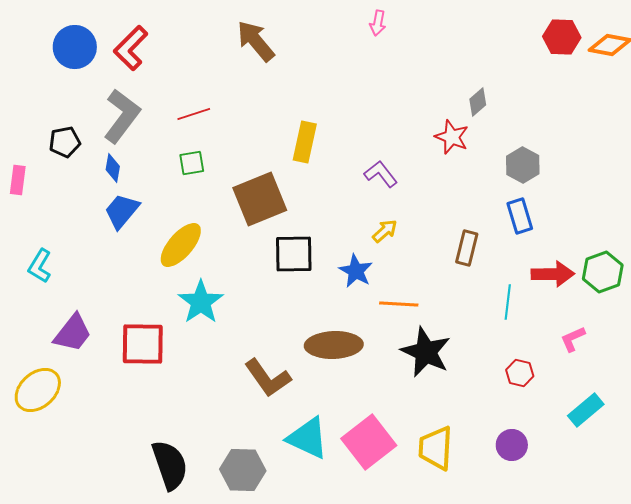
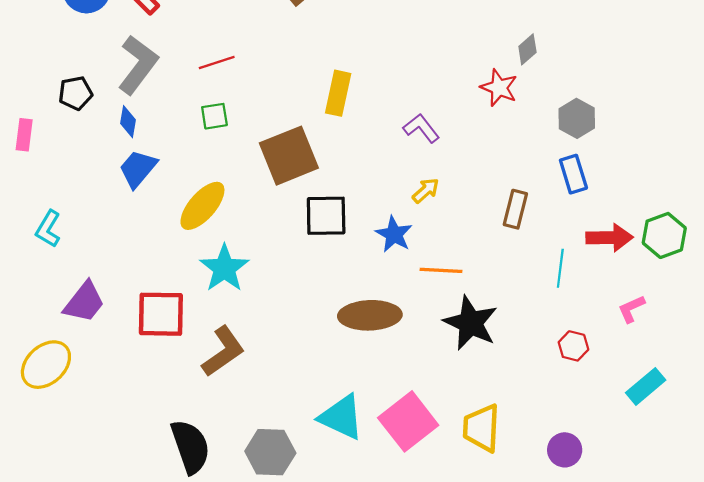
brown L-shape: (268, 378) -> (223, 351), moved, turned -90
purple circle: (512, 445) -> (565, 450), moved

